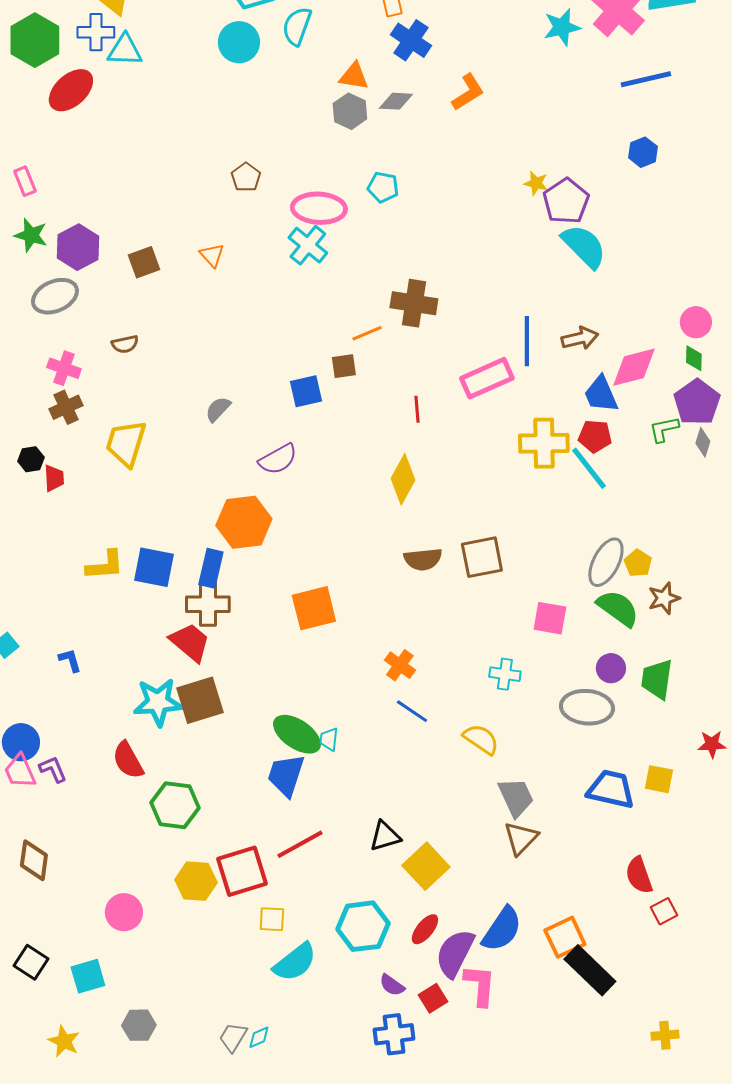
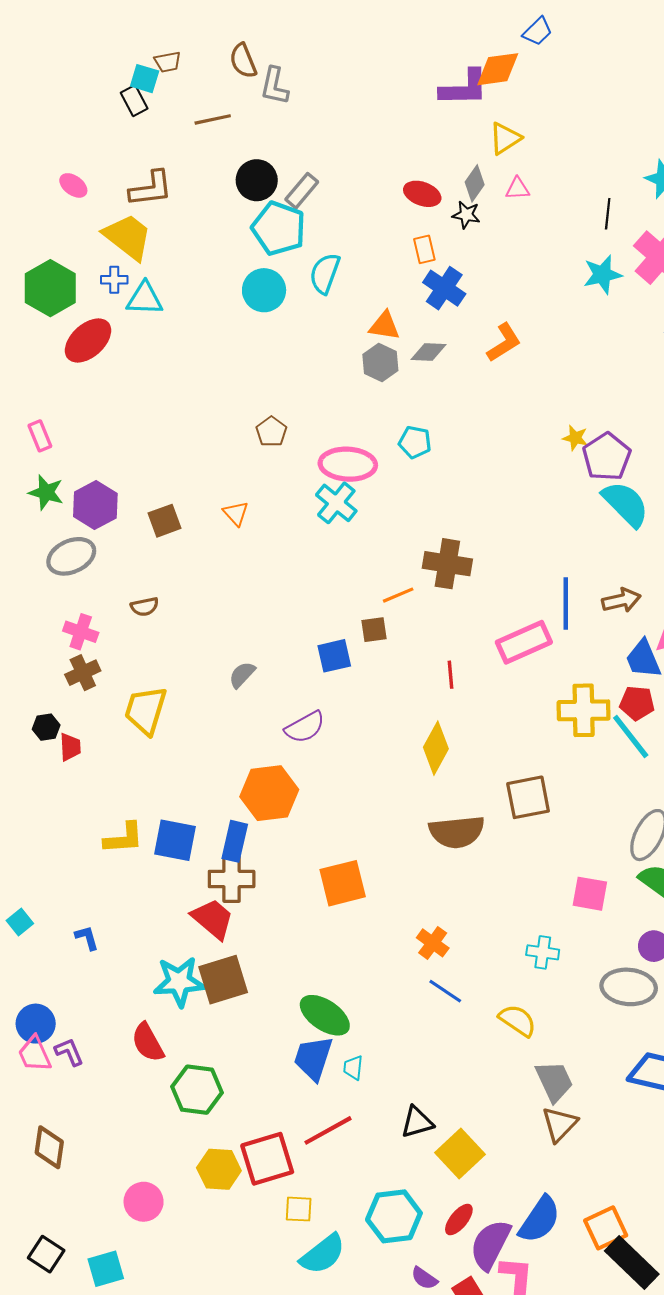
blue cross: (96, 32) -> (114, 280), size x0.7
brown square: (482, 557) -> (528, 797), moved
brown semicircle: (423, 559) -> (457, 832), size x1.4
cyan trapezoid: (329, 739) -> (353, 1068), moved

